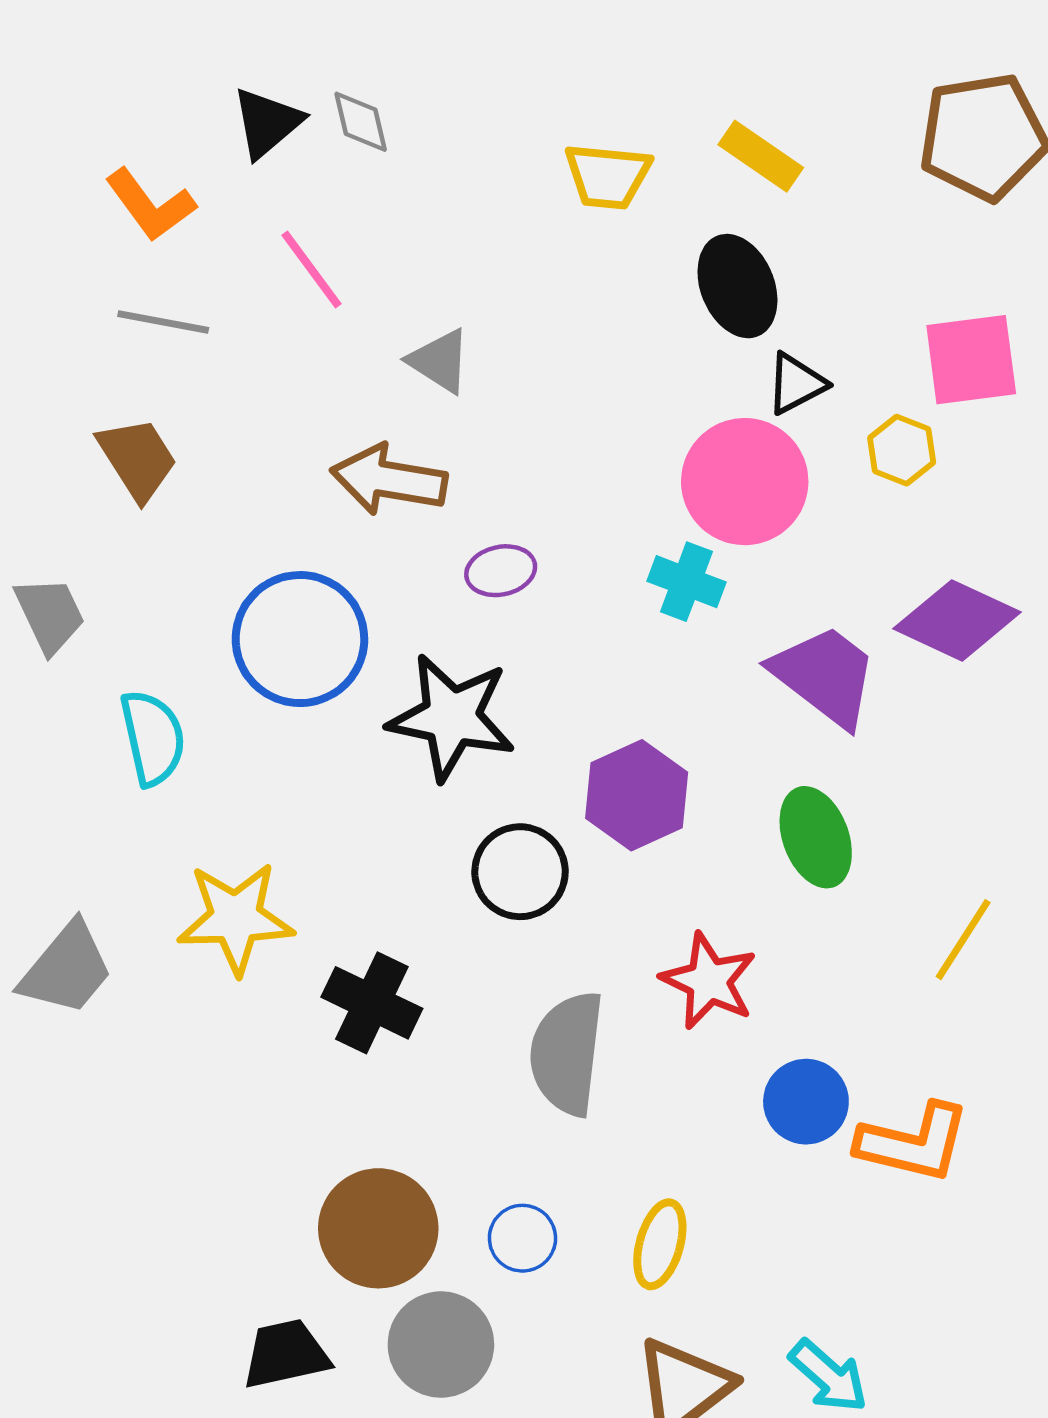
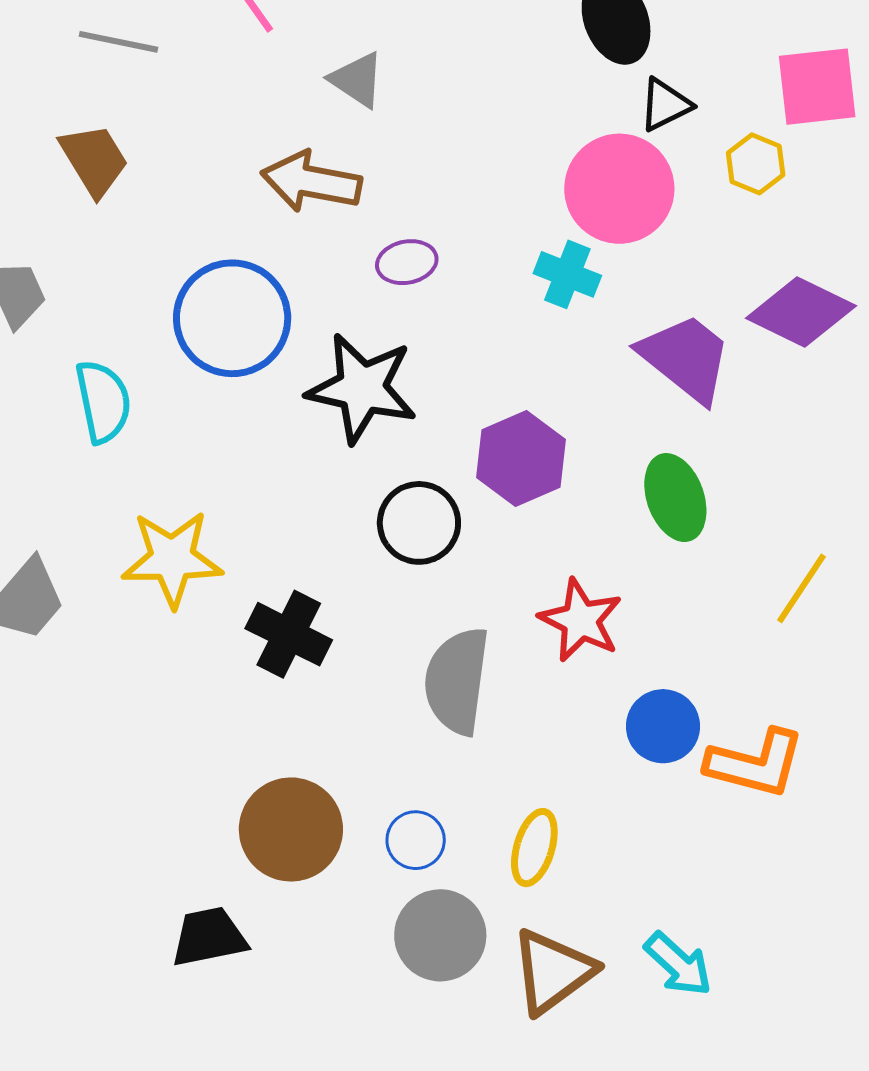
gray circle: (441, 1345) -> (440, 935), moved

